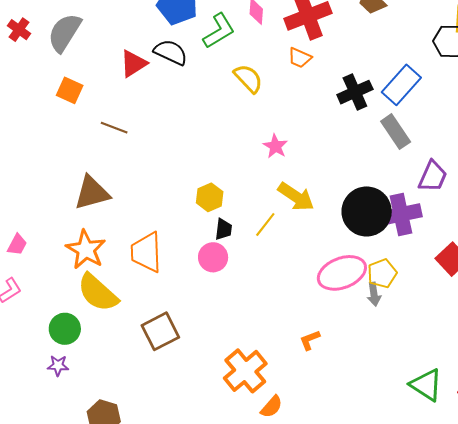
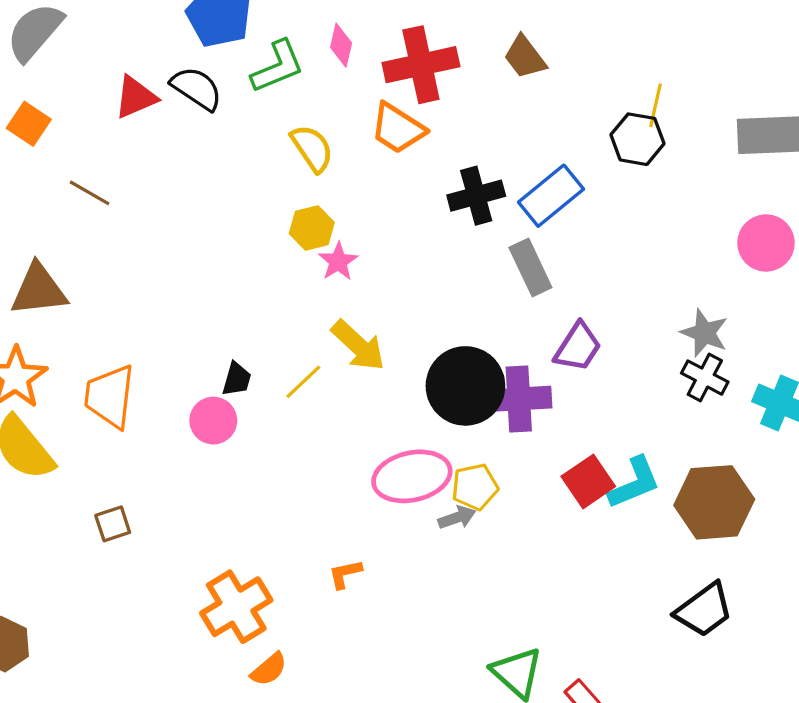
orange trapezoid: (300, 58) -> (398, 128), size x1.5
yellow hexagon: (210, 197) -> (312, 228), moved
gray arrow: (374, 294) -> (457, 518), turned -110
brown square: (160, 331) -> (113, 524), size x0.6

